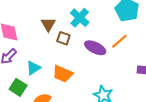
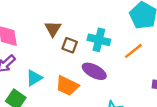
cyan cross: (80, 18) -> (99, 40), moved, turned -30
purple ellipse: (95, 48) -> (94, 71), moved

